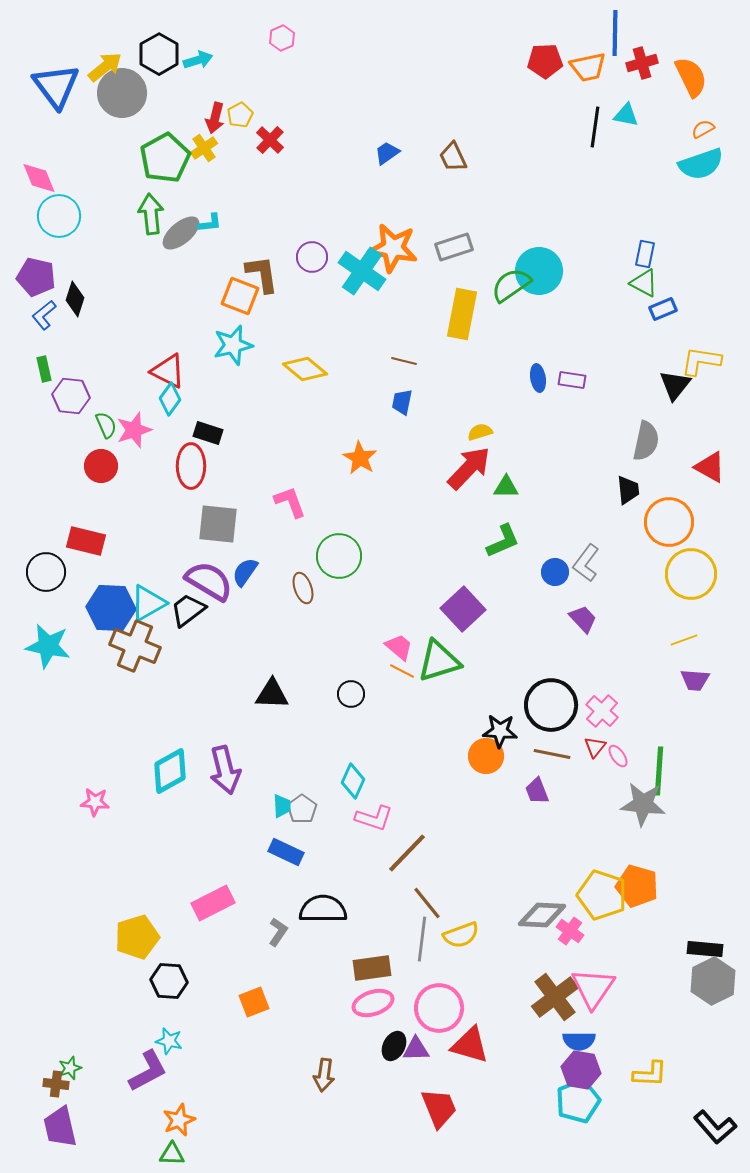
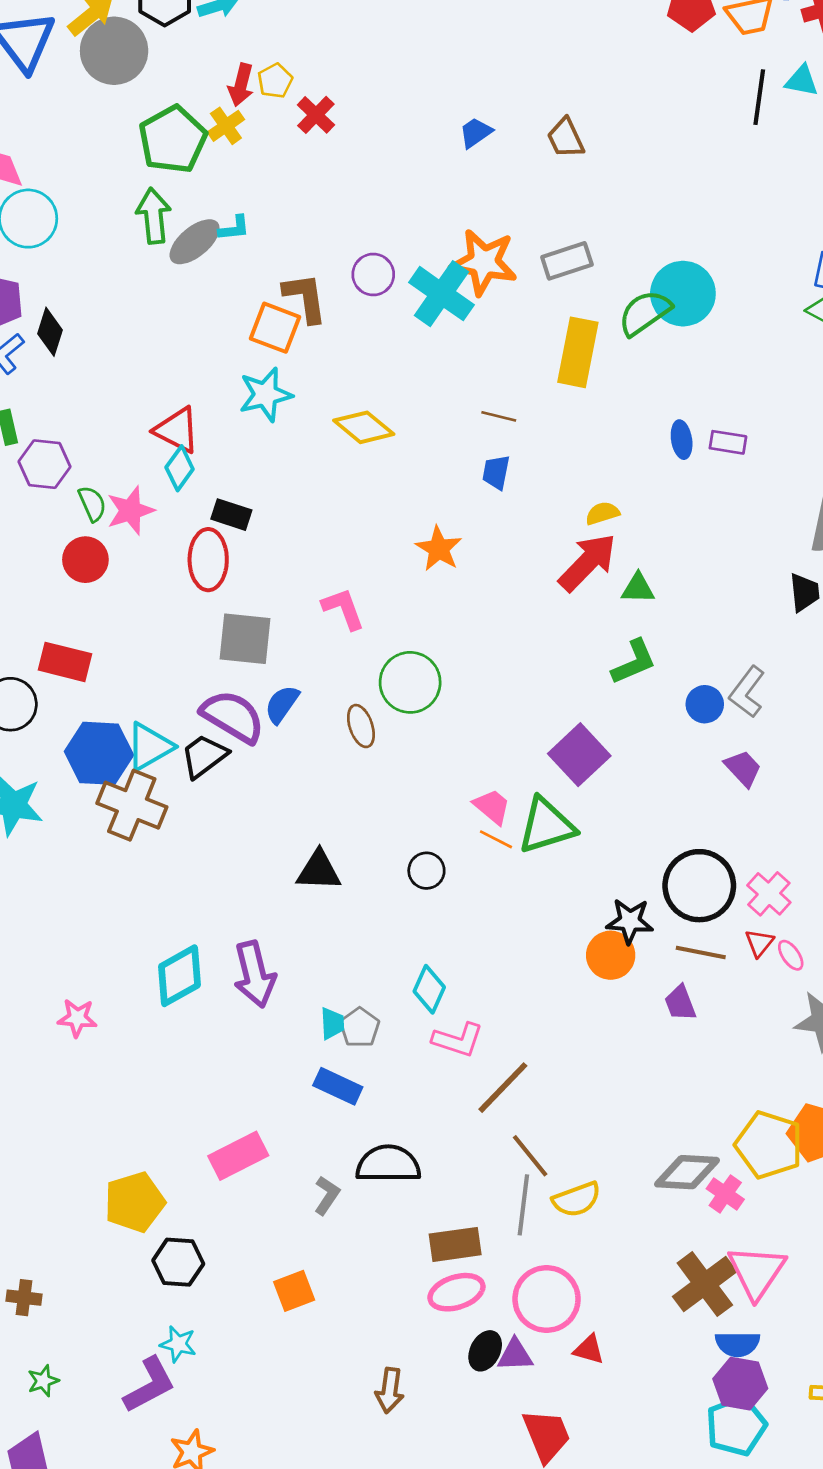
red triangle: (470, 1045) -> (589, 1349), size x0.6
brown cross: (56, 1084) -> (24, 1298), moved

